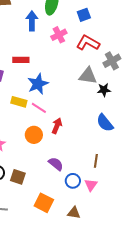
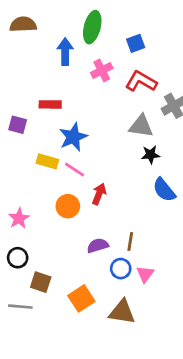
black star: (104, 90) -> (151, 155), moved
brown line: (96, 161) -> (130, 241), moved
purple semicircle: (56, 164) -> (98, 246), turned -56
brown square: (18, 177) -> (41, 282), moved
orange square: (44, 203) -> (81, 298), turned 30
brown triangle: (74, 213) -> (122, 312), size x1.5

